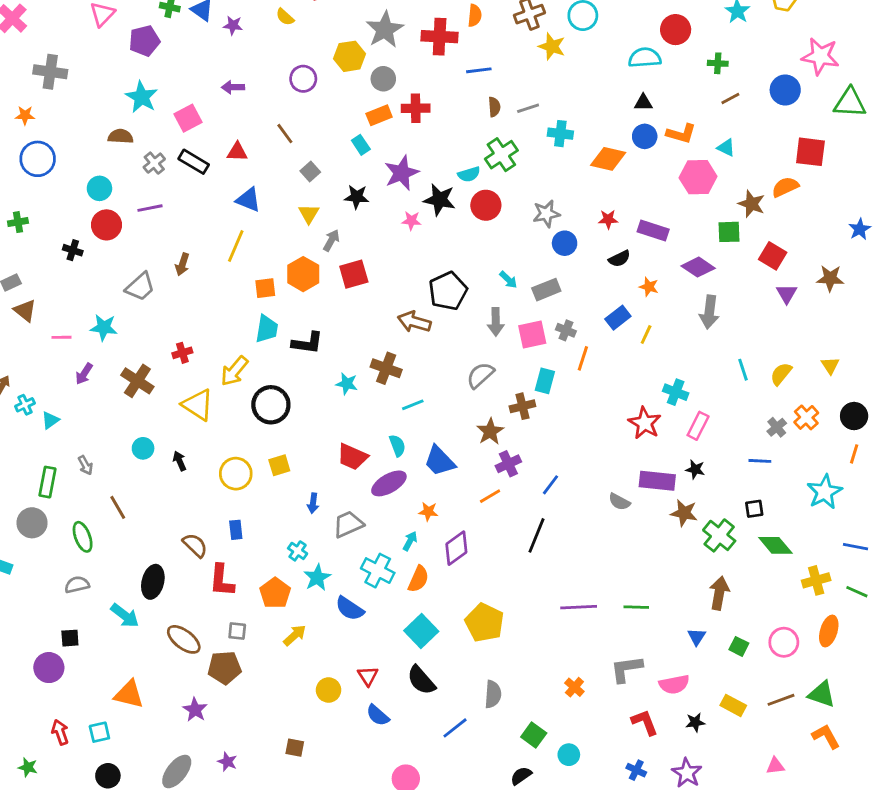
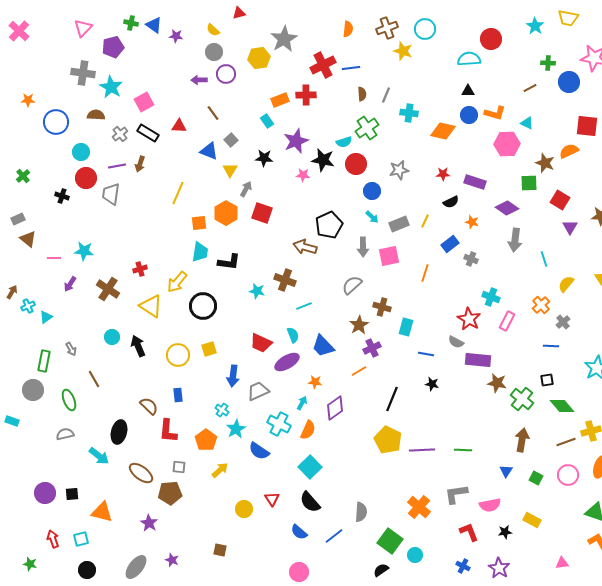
red cross: (440, 37) -> (323, 65), moved, turned -30
green cross: (718, 63) -> (548, 63), moved
gray cross: (50, 72) -> (83, 73), moved
gray circle: (383, 79) -> (214, 52), moved
purple arrow: (233, 87) -> (199, 80), moved
gray line: (528, 108) -> (386, 95), turned -49
blue circle: (38, 159) -> (56, 122), moved
blue triangle: (248, 200) -> (209, 151), moved
green cross: (18, 222) -> (23, 176), turned -32
blue circle: (565, 243) -> (372, 191), moved
brown arrow: (182, 264) -> (140, 164), moved
red square: (354, 274) -> (262, 213), turned 35
gray trapezoid: (140, 287) -> (111, 194), moved, turned 140
gray cross: (566, 330) -> (471, 259), moved
yellow line: (646, 335) -> (425, 221), moved
cyan line: (743, 370) -> (544, 259), moved
cyan rectangle: (545, 381) -> (406, 327), moved
brown cross: (522, 406) -> (382, 307), turned 30
orange cross: (806, 417) -> (541, 305), moved
black arrow: (180, 461) -> (138, 346), size x1.5
black star: (695, 469) -> (432, 384), moved
blue line: (551, 485) -> (426, 354), moved, turned 63
gray semicircle: (619, 502) -> (456, 342), moved
blue arrow: (313, 503) -> (233, 376), size x1.5
yellow pentagon: (484, 623) -> (388, 440), moved
black square: (70, 638) -> (72, 494), moved
orange cross: (574, 687) -> (419, 507), size x1.6
brown line: (781, 700) -> (566, 442), moved
blue semicircle: (378, 715) -> (299, 532), moved
green square: (534, 735) -> (390, 541), size x1.4

